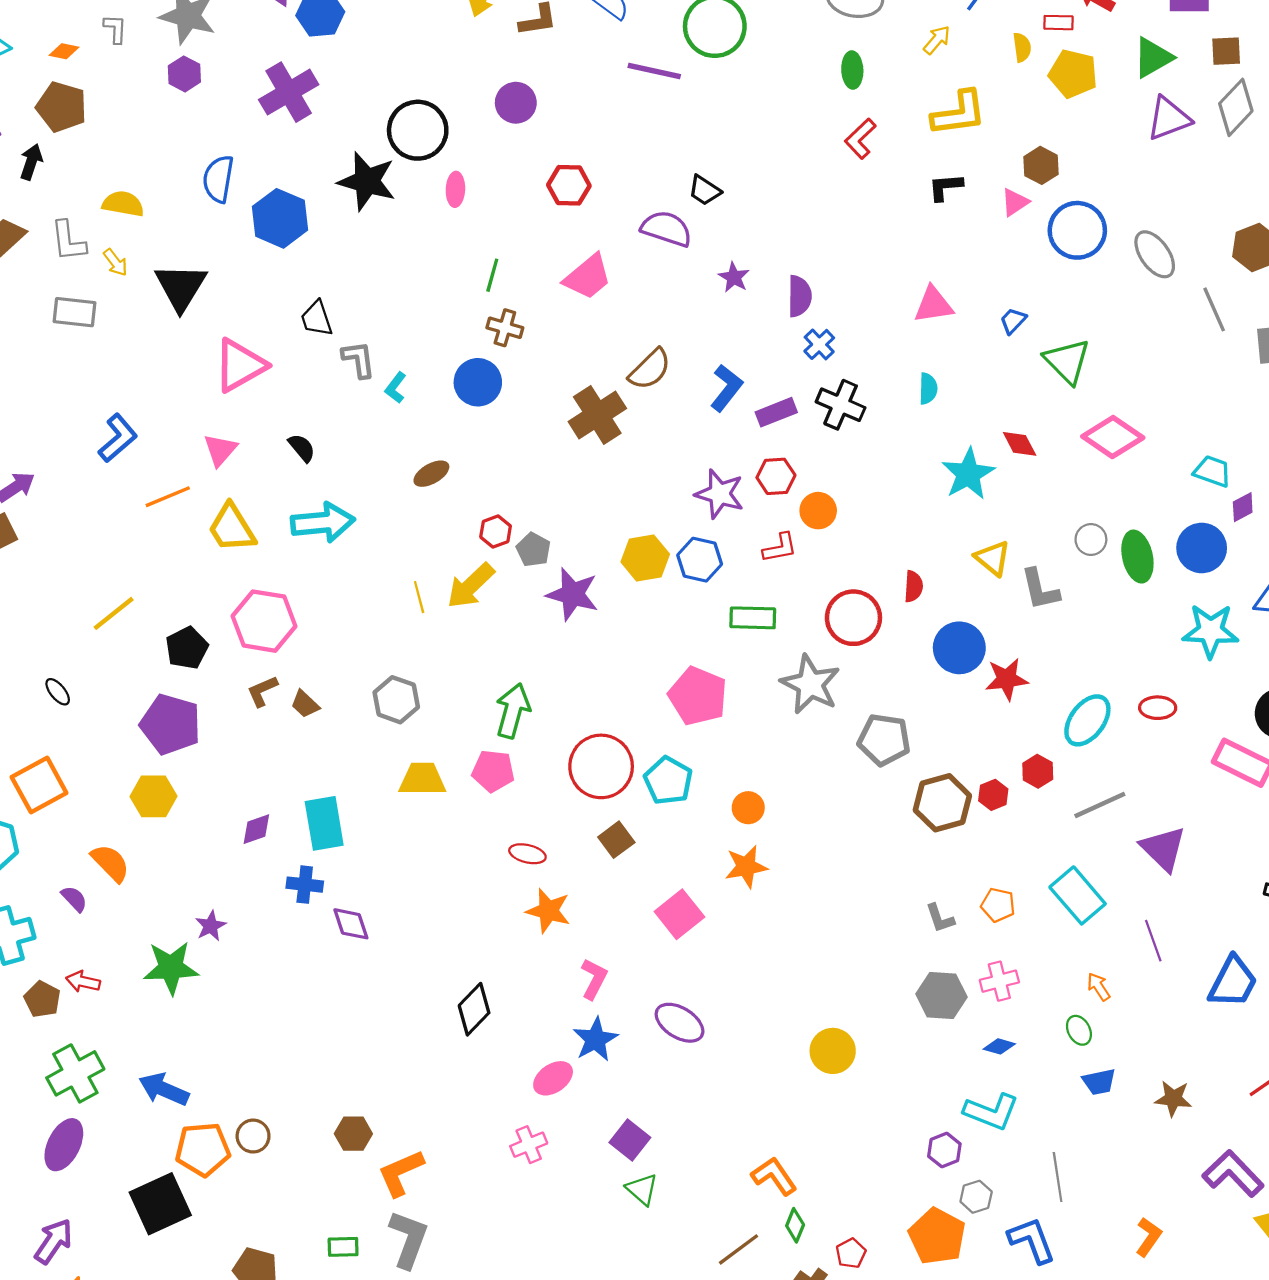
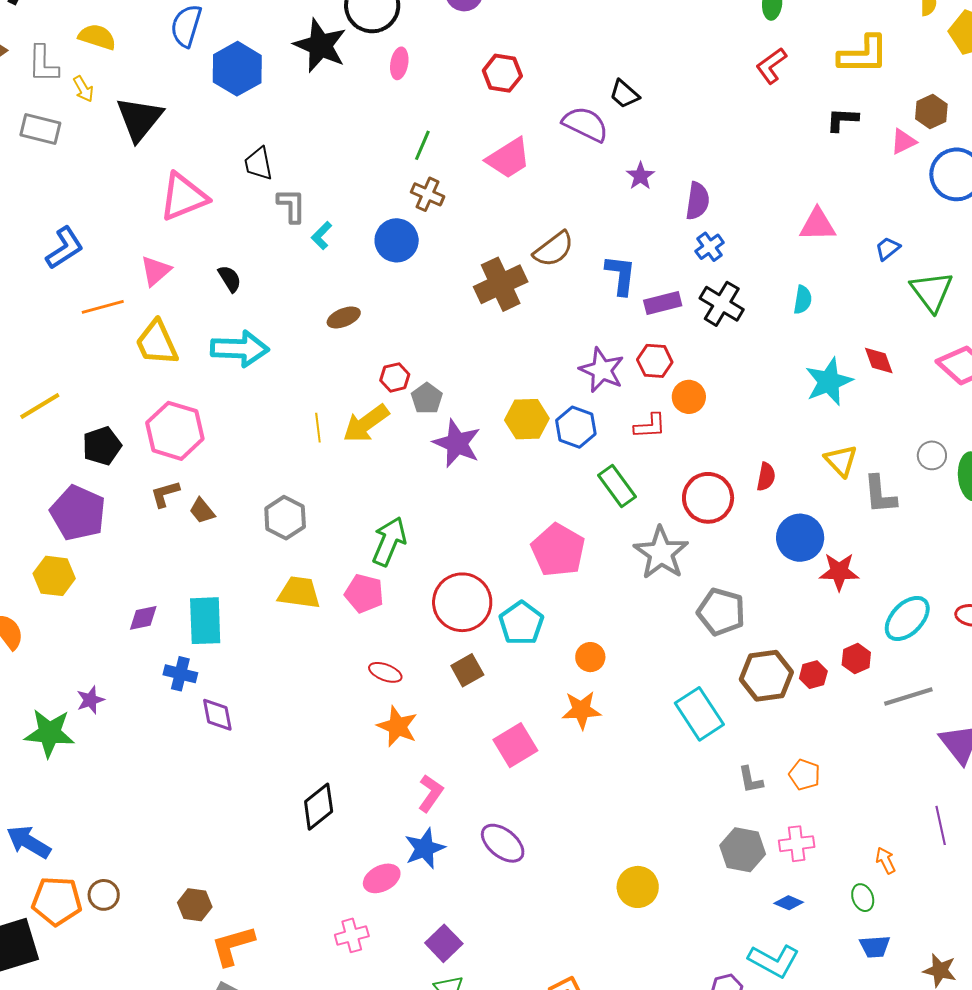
blue L-shape: (726, 388) -> (621, 275), turned -39
green rectangle: (753, 618) -> (617, 486), turned 45
cyan rectangle: (1078, 895) -> (699, 714), moved

